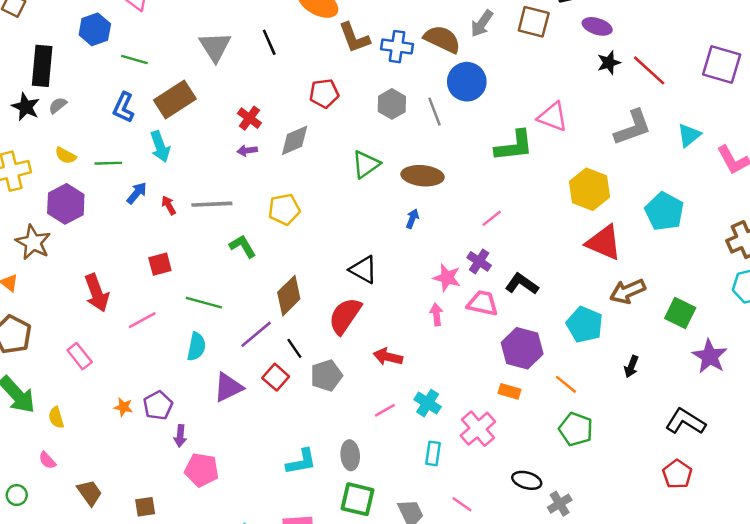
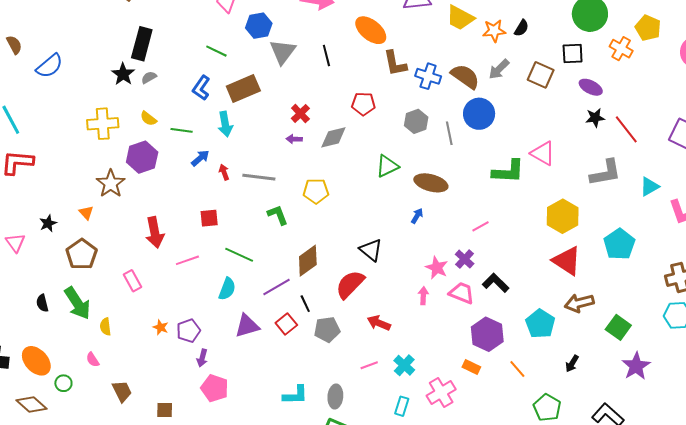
blue hexagon: (95, 29) -> (259, 26), moved
green pentagon: (576, 429) -> (547, 408), moved

